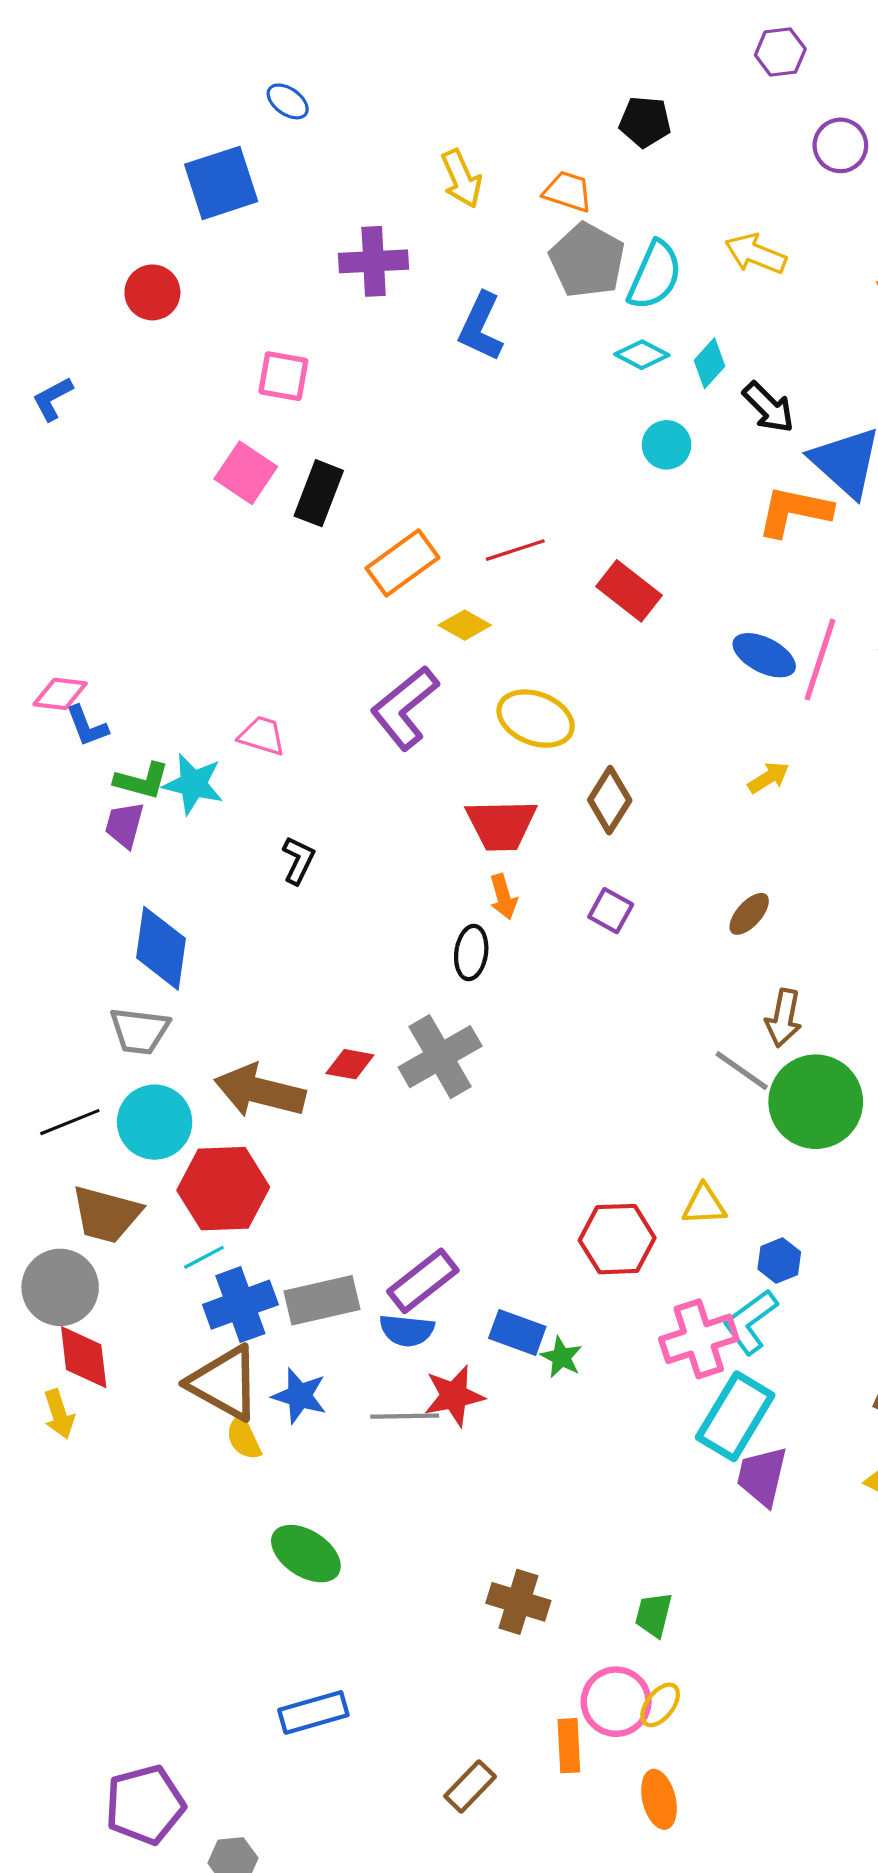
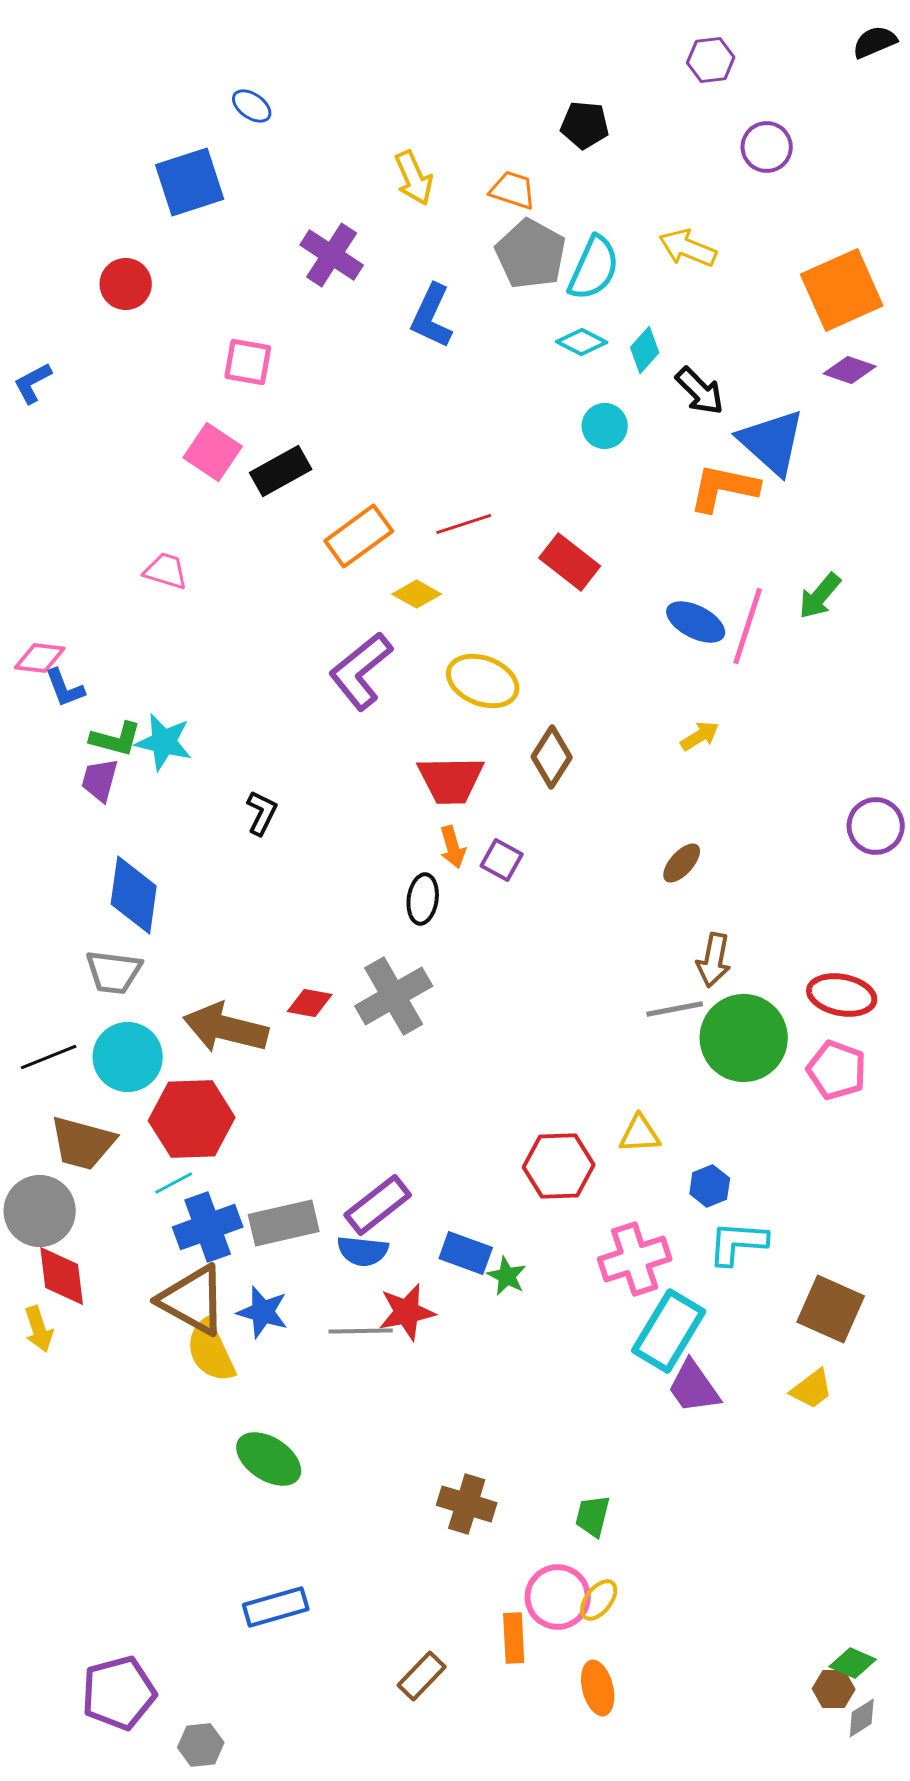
purple cross: (374, 261) -> (332, 255), turned 36
black rectangle: (319, 493) -> (281, 471), turned 40
pink trapezoid: (262, 736) -> (166, 571), moved
purple square: (611, 911) -> (502, 860), moved
gray line: (742, 1071) -> (675, 1009), turned -46
cyan L-shape: (750, 1322) -> (738, 1243), moved, turned 40
yellow semicircle: (244, 1438) -> (211, 1351), size x1.5
purple trapezoid: (762, 1476) -> (694, 1387), turned -48

